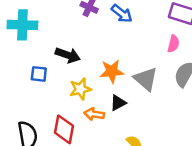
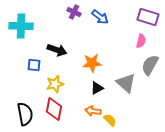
gray triangle: (146, 79) -> (126, 83), moved
yellow star: (80, 89) -> (55, 84), moved
orange arrow: (94, 114) -> (93, 111), moved

